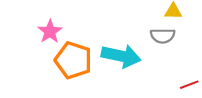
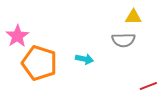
cyan arrow: (121, 56) -> (84, 59), size x0.5

